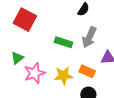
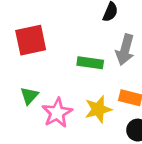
red square: (25, 20) -> (31, 40), turned -30

